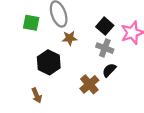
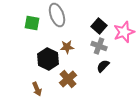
brown star: (70, 38) -> (67, 47), moved
brown cross: (89, 84) -> (68, 79), moved

